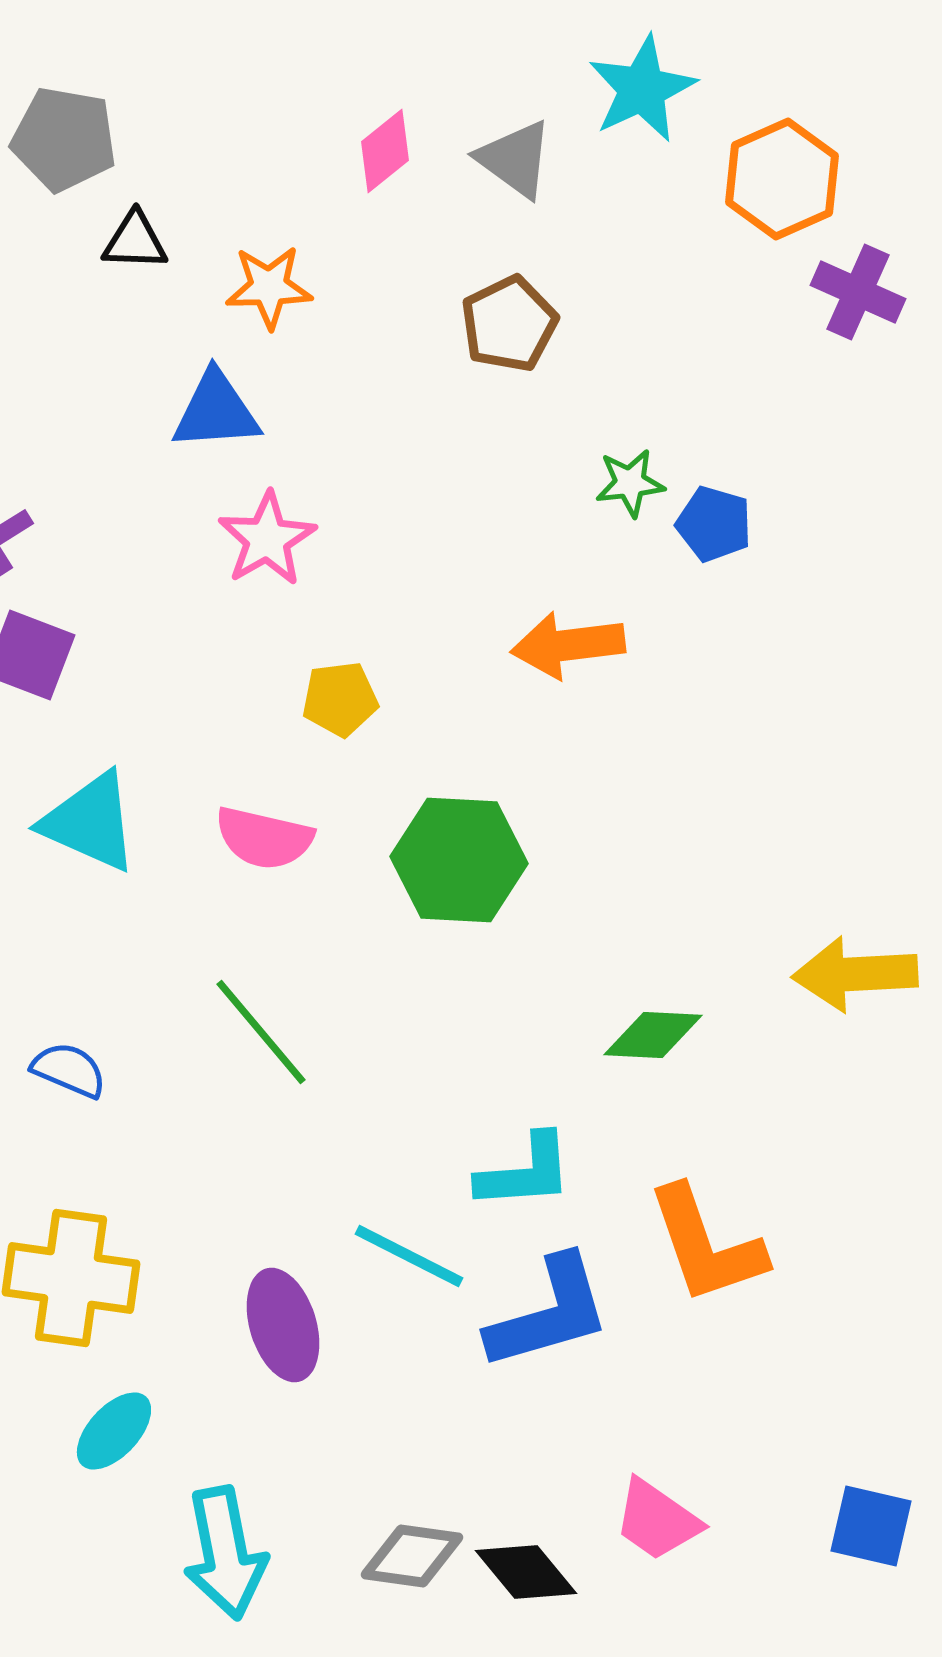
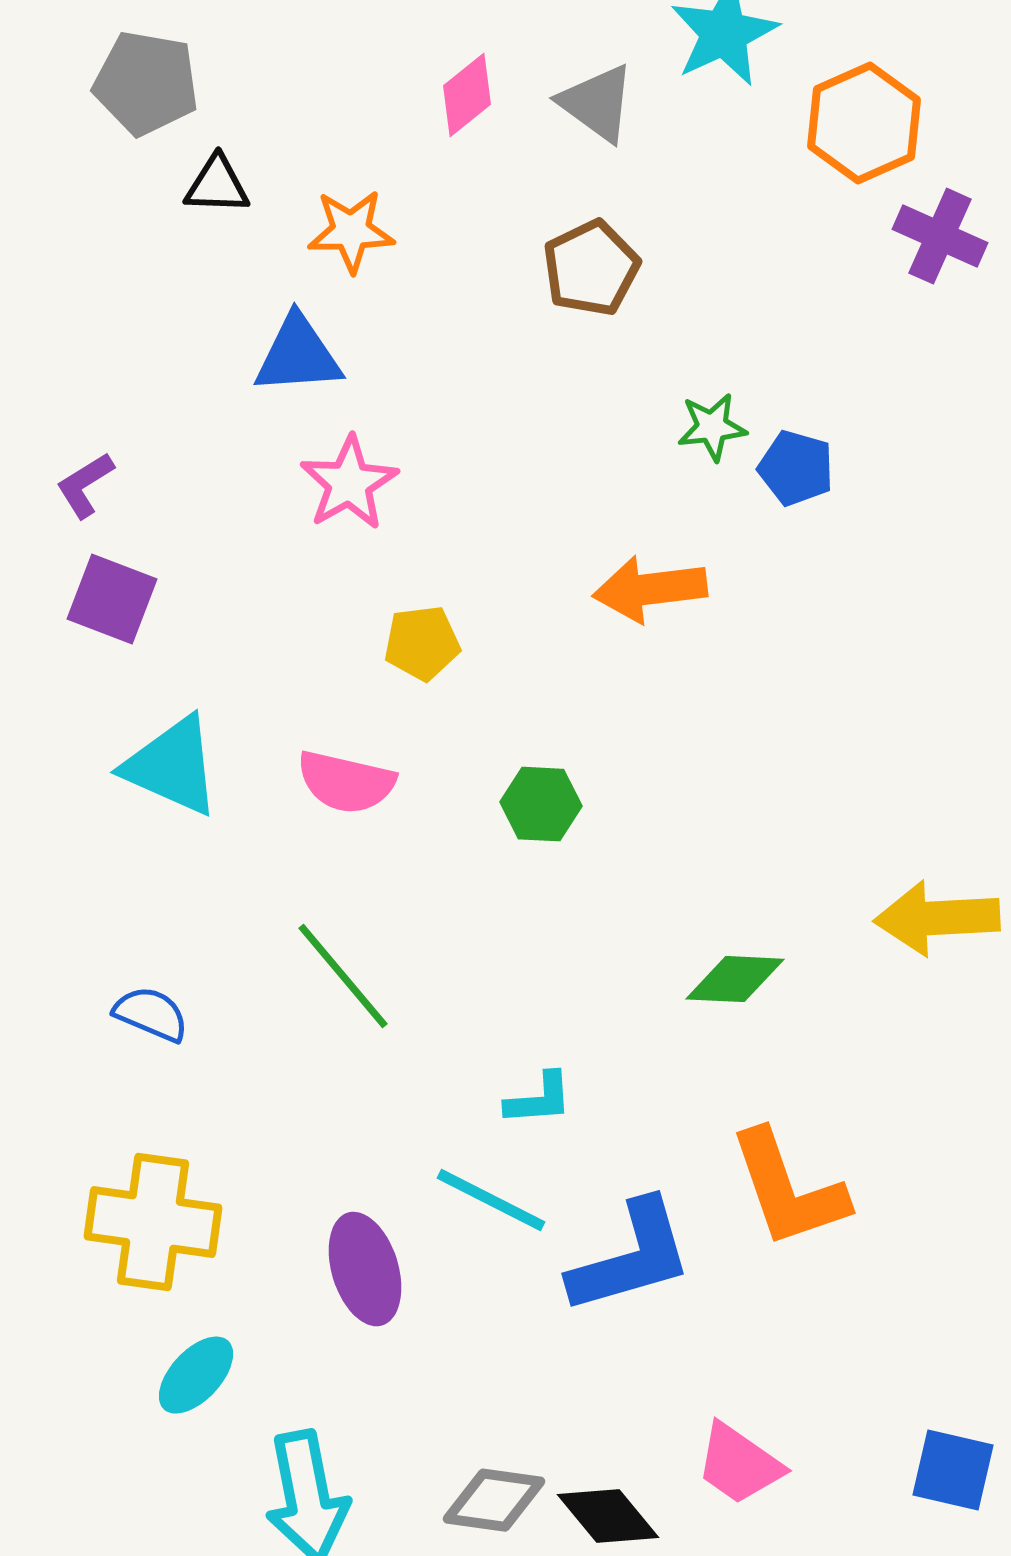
green hexagon: (459, 860) -> (541, 804), size x0.6
cyan L-shape: (525, 1172) -> (539, 1099), moved, size x0.7

